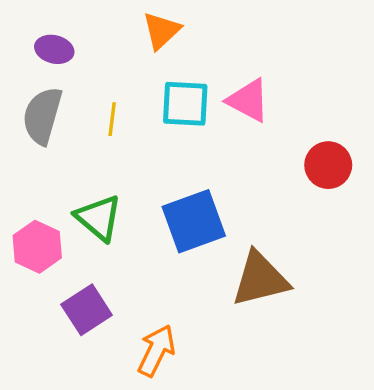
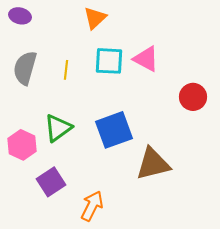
purple ellipse: (54, 49) -> (20, 16), moved
green triangle: (99, 218) -> (58, 128), turned 44

